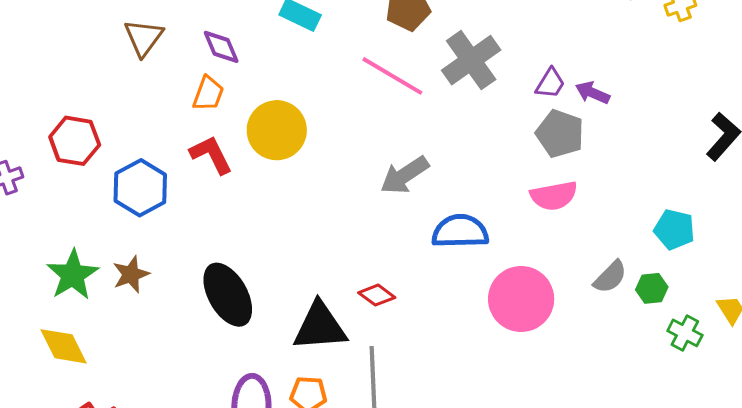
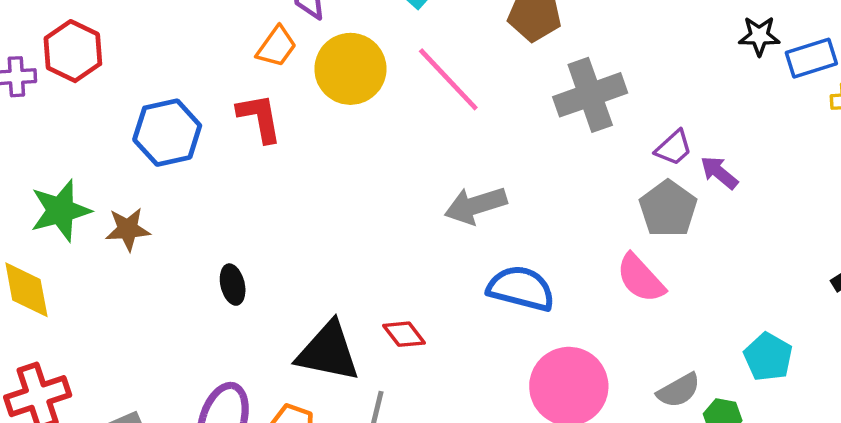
pink line: (392, 76) -> (448, 79), moved
yellow circle: (277, 130) -> (350, 69), moved
red hexagon: (75, 141) -> (73, 51), moved
pink semicircle: (554, 196) -> (641, 278), turned 42
black ellipse: (228, 295) -> (233, 285), size x0.5

